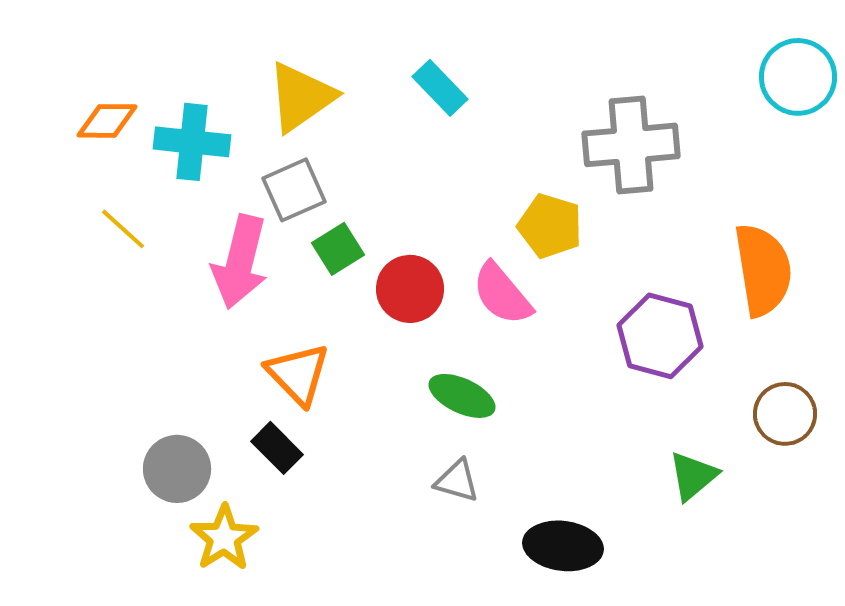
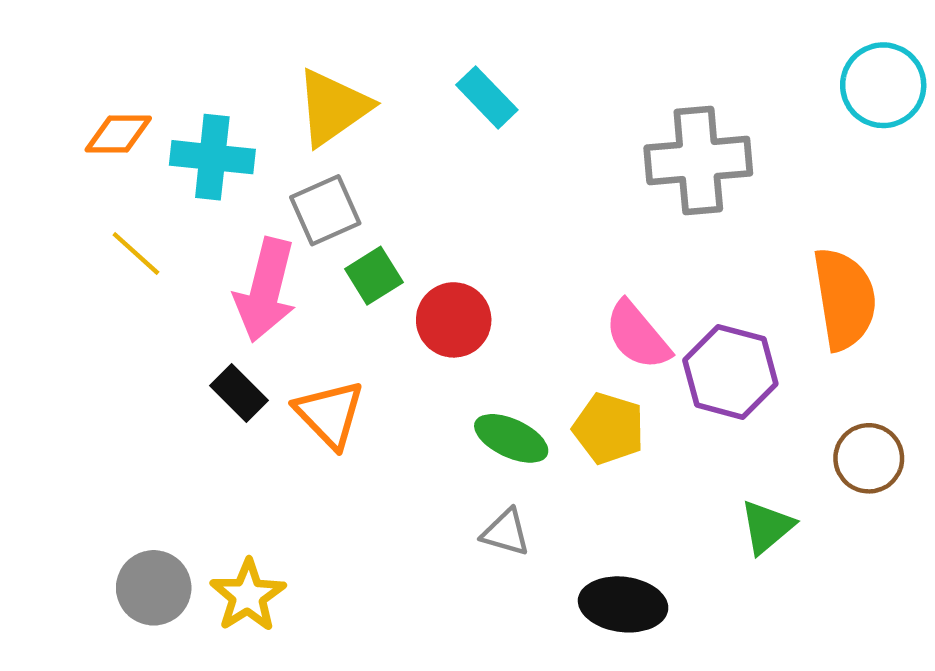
yellow pentagon: (550, 226) -> (609, 428), moved
pink semicircle: (502, 294) -> (637, 335), moved
black rectangle: (277, 448) -> (239, 393), moved
gray circle: (177, 469) -> (154, 588), moved

